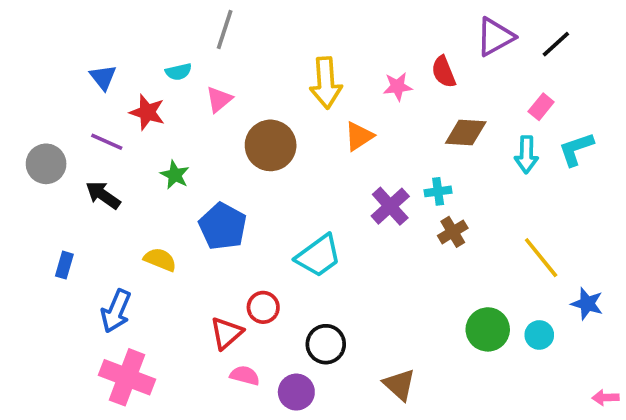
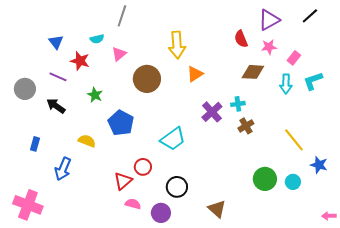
black line: (556, 44) -> (310, 16), moved
pink star: (398, 87) -> (269, 47), moved
pink cross: (127, 377) -> (28, 205), moved

